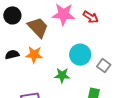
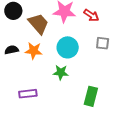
cyan circle: (80, 55) -> (68, 47), moved
gray square: (104, 66) -> (103, 43), moved, turned -32

